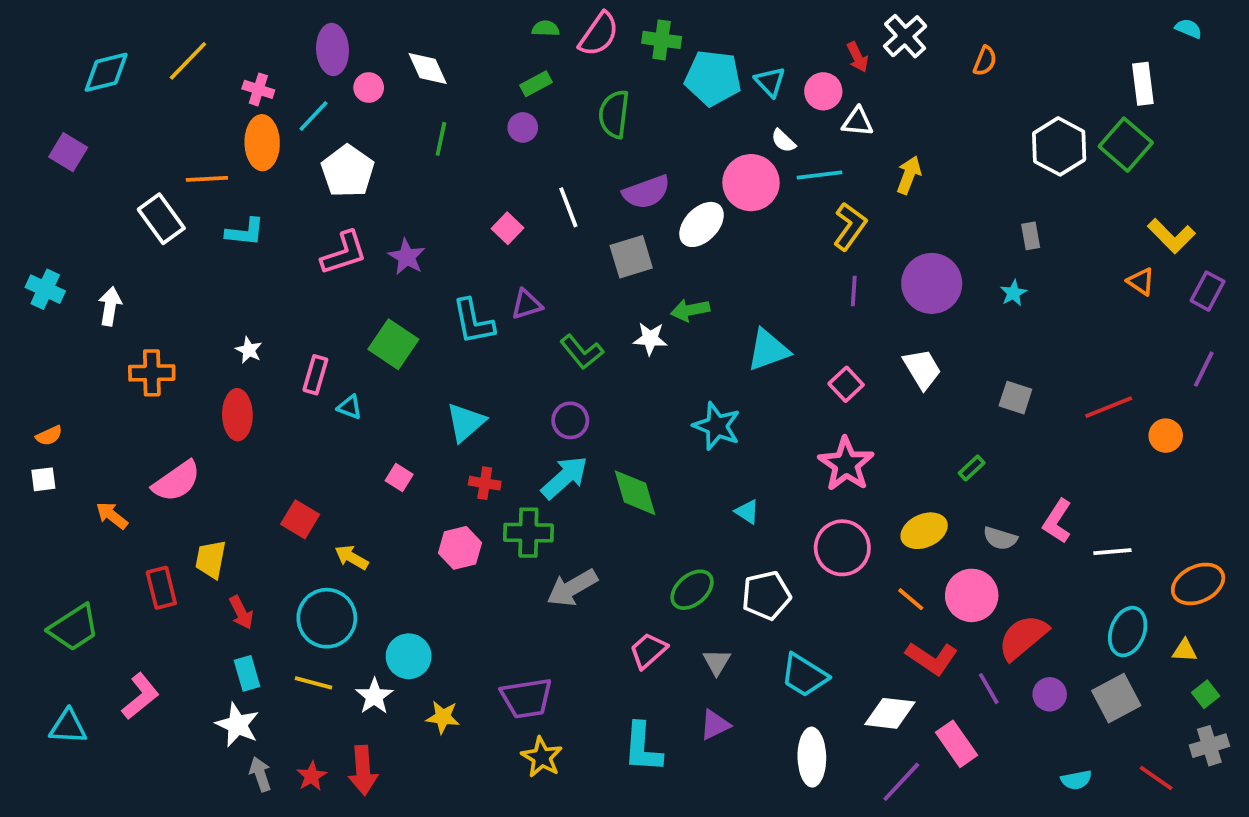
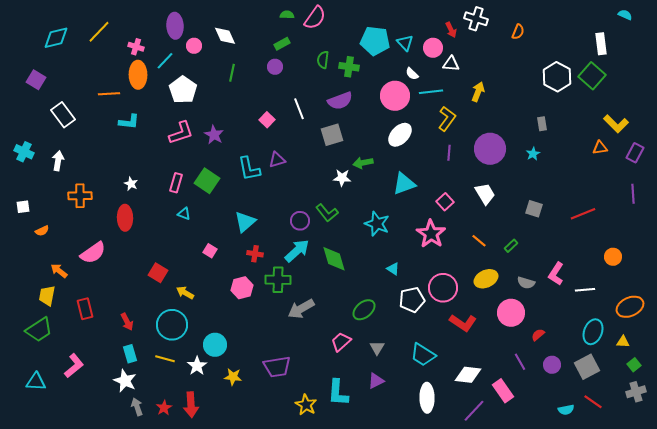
white cross: (905, 36) -> (476, 19), turned -30
green cross: (662, 40) -> (349, 67), moved
green semicircle: (614, 114) -> (323, 60), size x0.7
white rectangle: (161, 219) -> (63, 115), moved
white ellipse: (702, 224) -> (400, 135), moved
orange triangle: (1141, 282) -> (600, 148), turned -42
green L-shape: (582, 352) -> (327, 213), moved
purple line: (1204, 369) -> (633, 194), turned -30
pink rectangle: (315, 375) -> (176, 183), moved
orange semicircle: (49, 436) -> (42, 231), moved
orange circle: (1166, 436) -> (613, 257), moved
pink star: (846, 464) -> (431, 234), moved
white square: (43, 479) -> (23, 207), moved
yellow trapezoid: (211, 559) -> (47, 296), moved
white pentagon: (766, 595) -> (412, 300), moved
orange line: (911, 599) -> (479, 241), moved
red semicircle: (1023, 637) -> (538, 335), size x0.5
red L-shape: (932, 658) -> (463, 323), moved
yellow star: (542, 757) -> (306, 405), moved
red line: (1156, 778) -> (593, 402), moved

